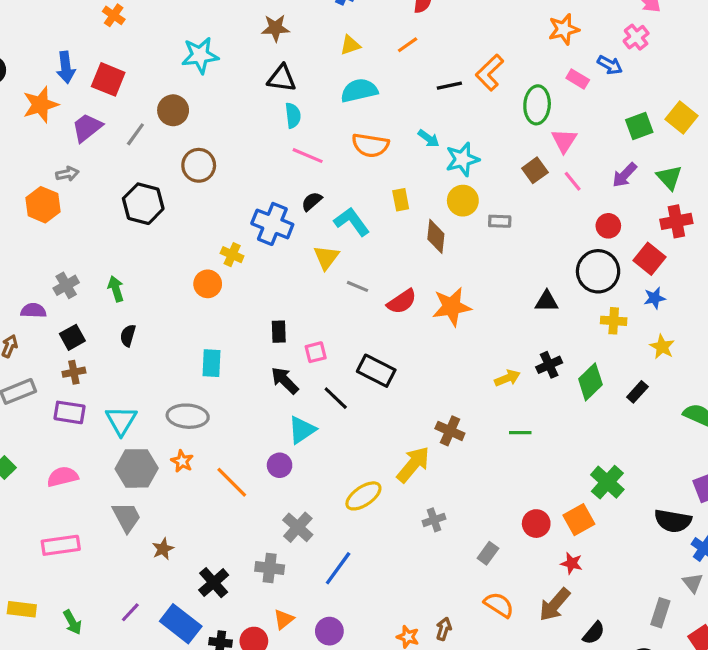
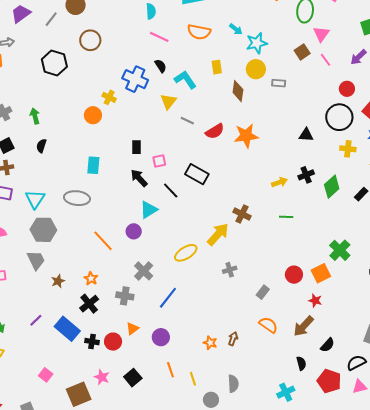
black semicircle: (312, 201) -> (161, 66), turned 96
orange star: (182, 461) -> (91, 279), moved

